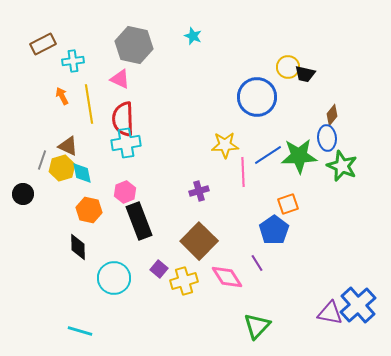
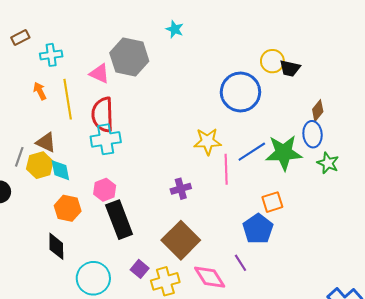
brown rectangle: (43, 44) -> (20, 37), size x0.7
gray hexagon: (134, 45) -> (129, 57), moved
green star: (342, 166) -> (328, 163), size x0.7

